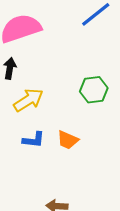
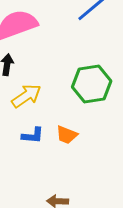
green hexagon: (94, 90) -> (92, 84), size x1.4

